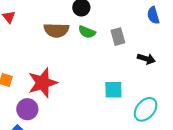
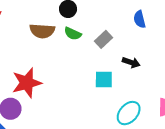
gray rectangle: (118, 37) -> (103, 39), turned 60
cyan square: (113, 90) -> (104, 79), moved

